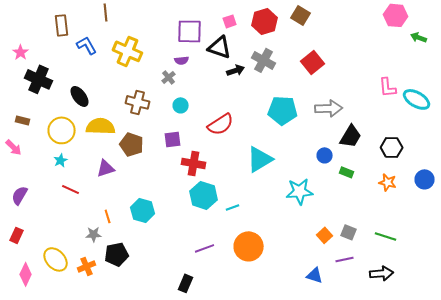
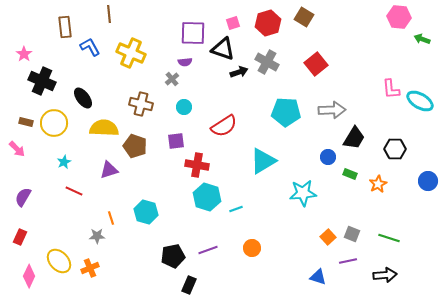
yellow circle: (62, 130) -> (54, 123), moved
orange star: (388, 182) -> (378, 184), moved, turned 30
orange circle: (249, 246) -> (252, 248), size x0.6
black pentagon: (117, 254) -> (173, 256), moved

